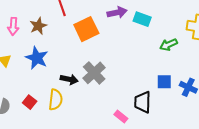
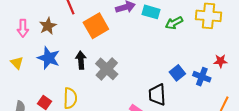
green arrow: (169, 45) -> (174, 23), moved
black arrow: (69, 79) -> (81, 60), moved, turned -102
blue square: (164, 82) -> (177, 73), turned -35

